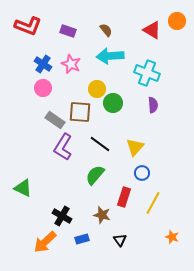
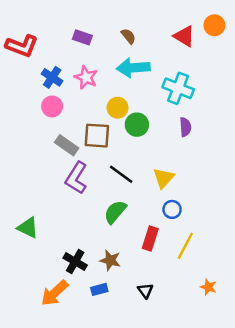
red L-shape: (28, 26) -> (22, 46), moved
brown star: (102, 215) -> (110, 260), moved

